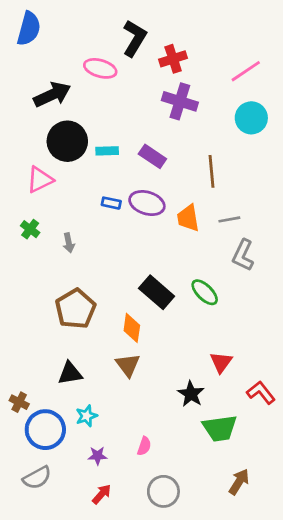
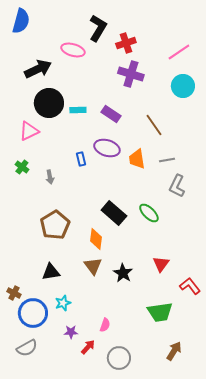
brown line: (211, 171) -> (154, 125), turned -30
blue rectangle: (111, 203) -> (81, 159), moved, turned 64
black star: (191, 394) -> (123, 273), moved
red arrow: (102, 494) -> (88, 347), moved

